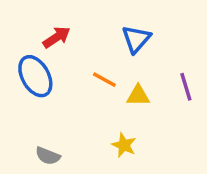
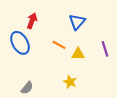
red arrow: (57, 37) -> (32, 21), turned -35
gray semicircle: (48, 156) -> (27, 88), turned -72

